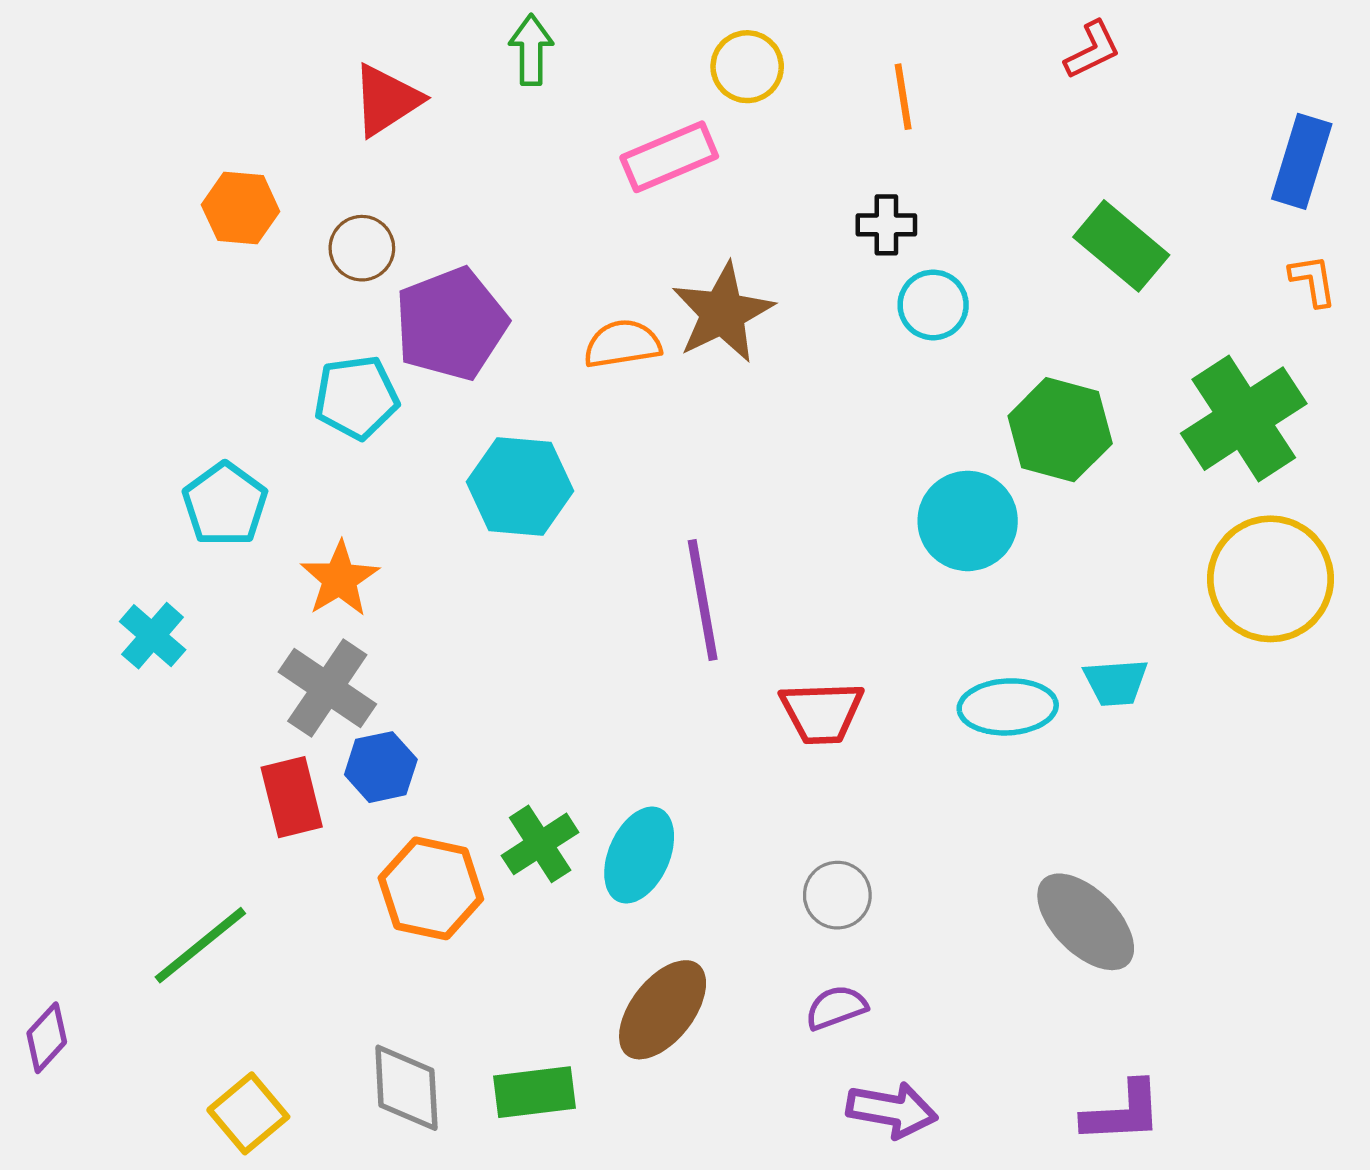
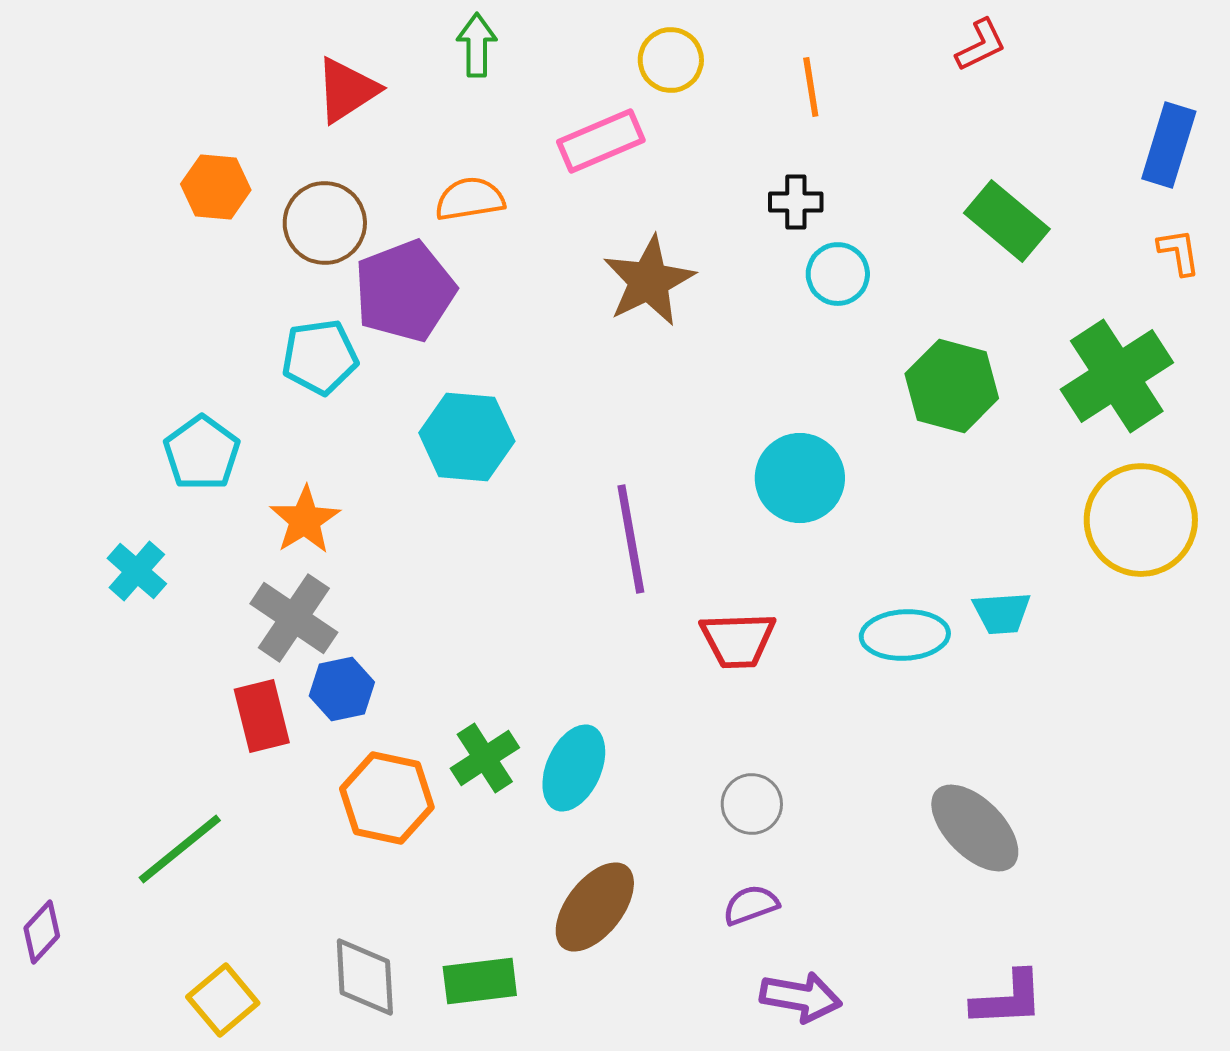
brown circle: (362, 248) -> (325, 223), size x1.4
orange semicircle: (622, 344) -> (470, 199), moved
cyan circle: (968, 521) -> (800, 478), moved

